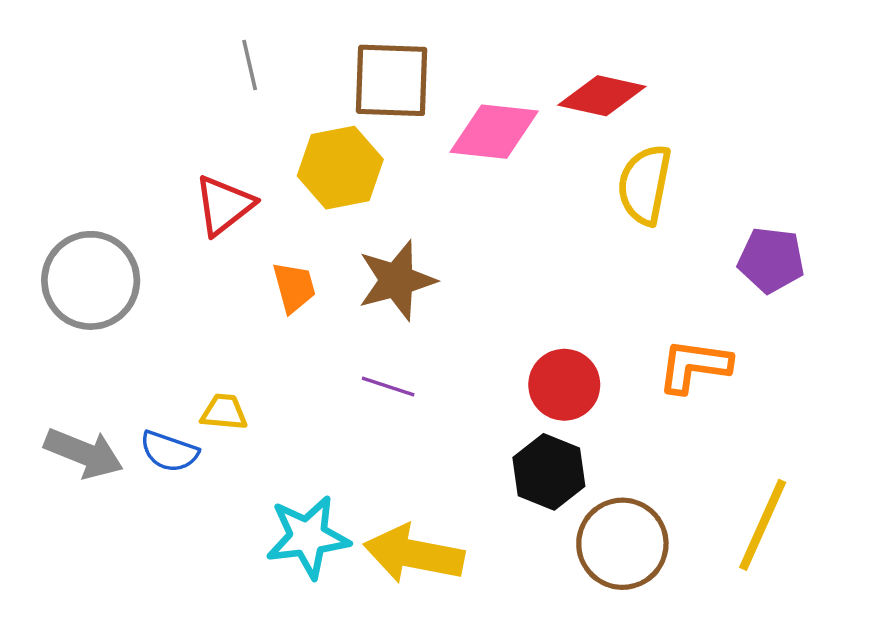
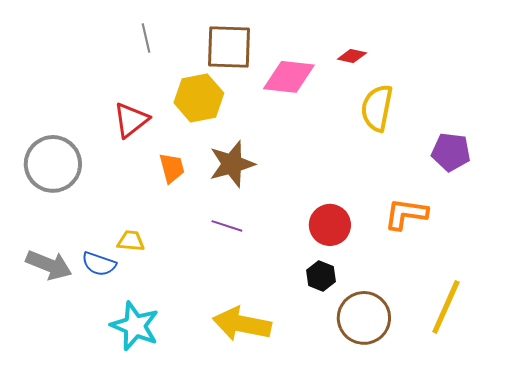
red diamond: (602, 96) -> (352, 56), size x0.6
black hexagon: (549, 472) -> (321, 276), size x0.7
cyan star: (308, 537) -> (135, 326), moved, turned 30

